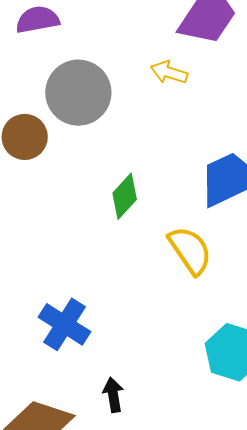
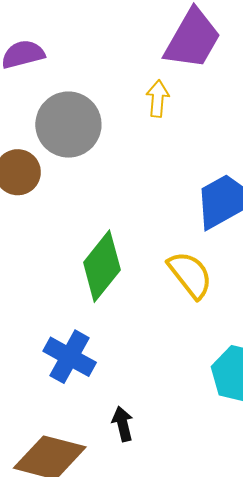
yellow arrow: (169, 72) -> (158, 99), turned 81
green diamond: (125, 196) -> (102, 266), moved, size x1.5

